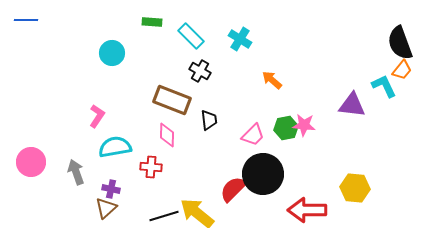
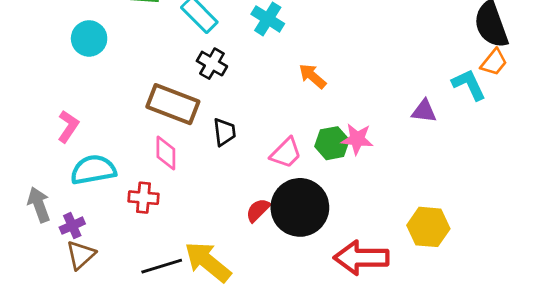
purple triangle: (352, 105) -> (424, 111), size x0.7
purple cross: (111, 189) -> (72, 226), moved, turned -36
red semicircle: (233, 189) -> (258, 210), moved, size x0.7

